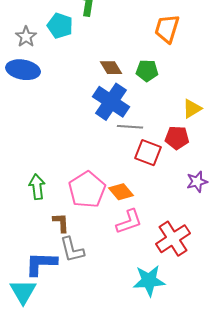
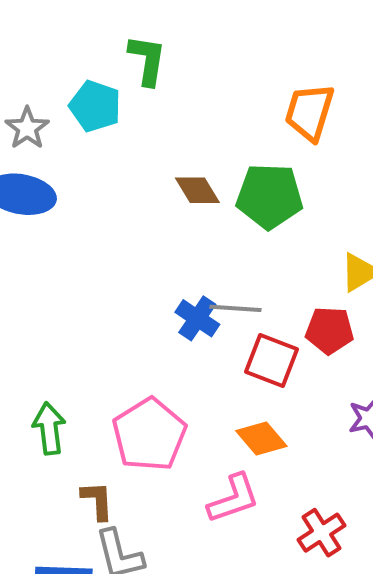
green pentagon: (147, 71) -> (269, 196), size x1.5
blue cross: (111, 102) -> (197, 318), moved, size x0.6
orange diamond: (121, 192) -> (261, 438), moved
red cross: (173, 239) -> (321, 533), size x0.7

